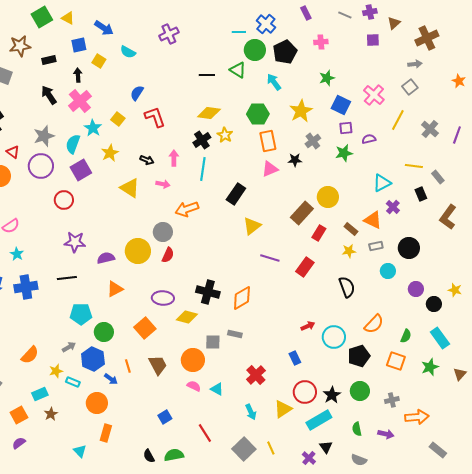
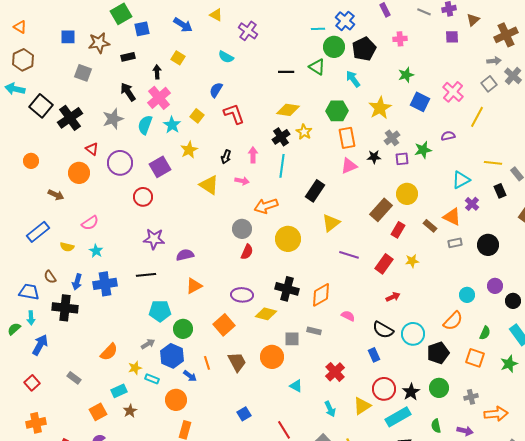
yellow triangle: (68, 18) -> (216, 15), moved
purple cross: (169, 34) -> (248, 31), turned -30
blue square: (79, 45) -> (142, 29), moved
cyan semicircle: (128, 52) -> (226, 57), moved
purple square: (346, 128) -> (402, 159), moved
gray cross: (430, 129) -> (513, 76), moved
gray star: (44, 136) -> (113, 119), moved
cyan semicircle: (73, 144) -> (145, 125), moved
black arrow: (147, 160) -> (226, 157), turned 88
yellow circle: (138, 251) -> (288, 239), moved
yellow star: (349, 251) -> (412, 261), moved
cyan circle: (388, 271) -> (467, 295), moved
black semicircle: (347, 287) -> (383, 330), moved, turned 140
red arrow: (308, 326) -> (393, 297), moved
pink semicircle: (194, 386) -> (348, 316), moved

